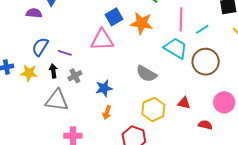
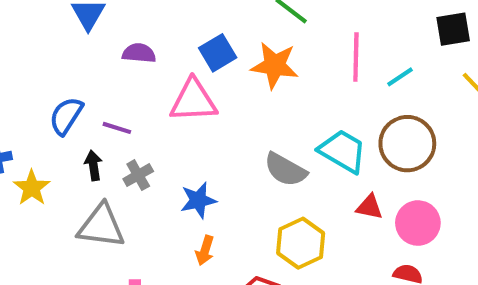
purple semicircle: (34, 13) -> (139, 53), moved
cyan trapezoid: (176, 48) -> (343, 151), moved
yellow star: (29, 73) -> (32, 188), moved, turned 30
pink circle: (224, 102) -> (418, 223), moved
red triangle: (184, 103) -> (369, 207), moved

